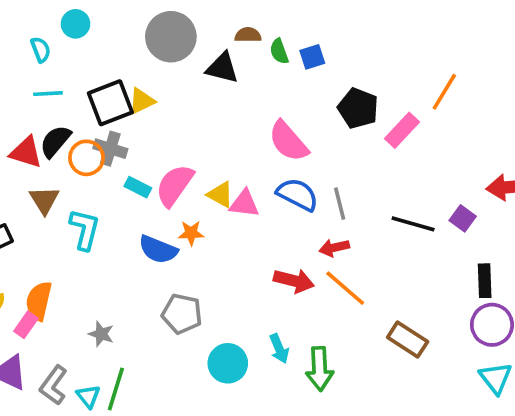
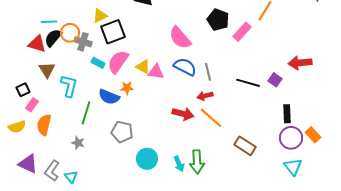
cyan line: (48, 94) -> (49, 22), moved
black square: (110, 103) -> (113, 32), moved
orange circle: (86, 158) -> (70, 33), moved
pink rectangle: (26, 325) -> (32, 105), moved
cyan arrow: (279, 349) -> (179, 164), moved
green line: (116, 389) -> (86, 113), moved

